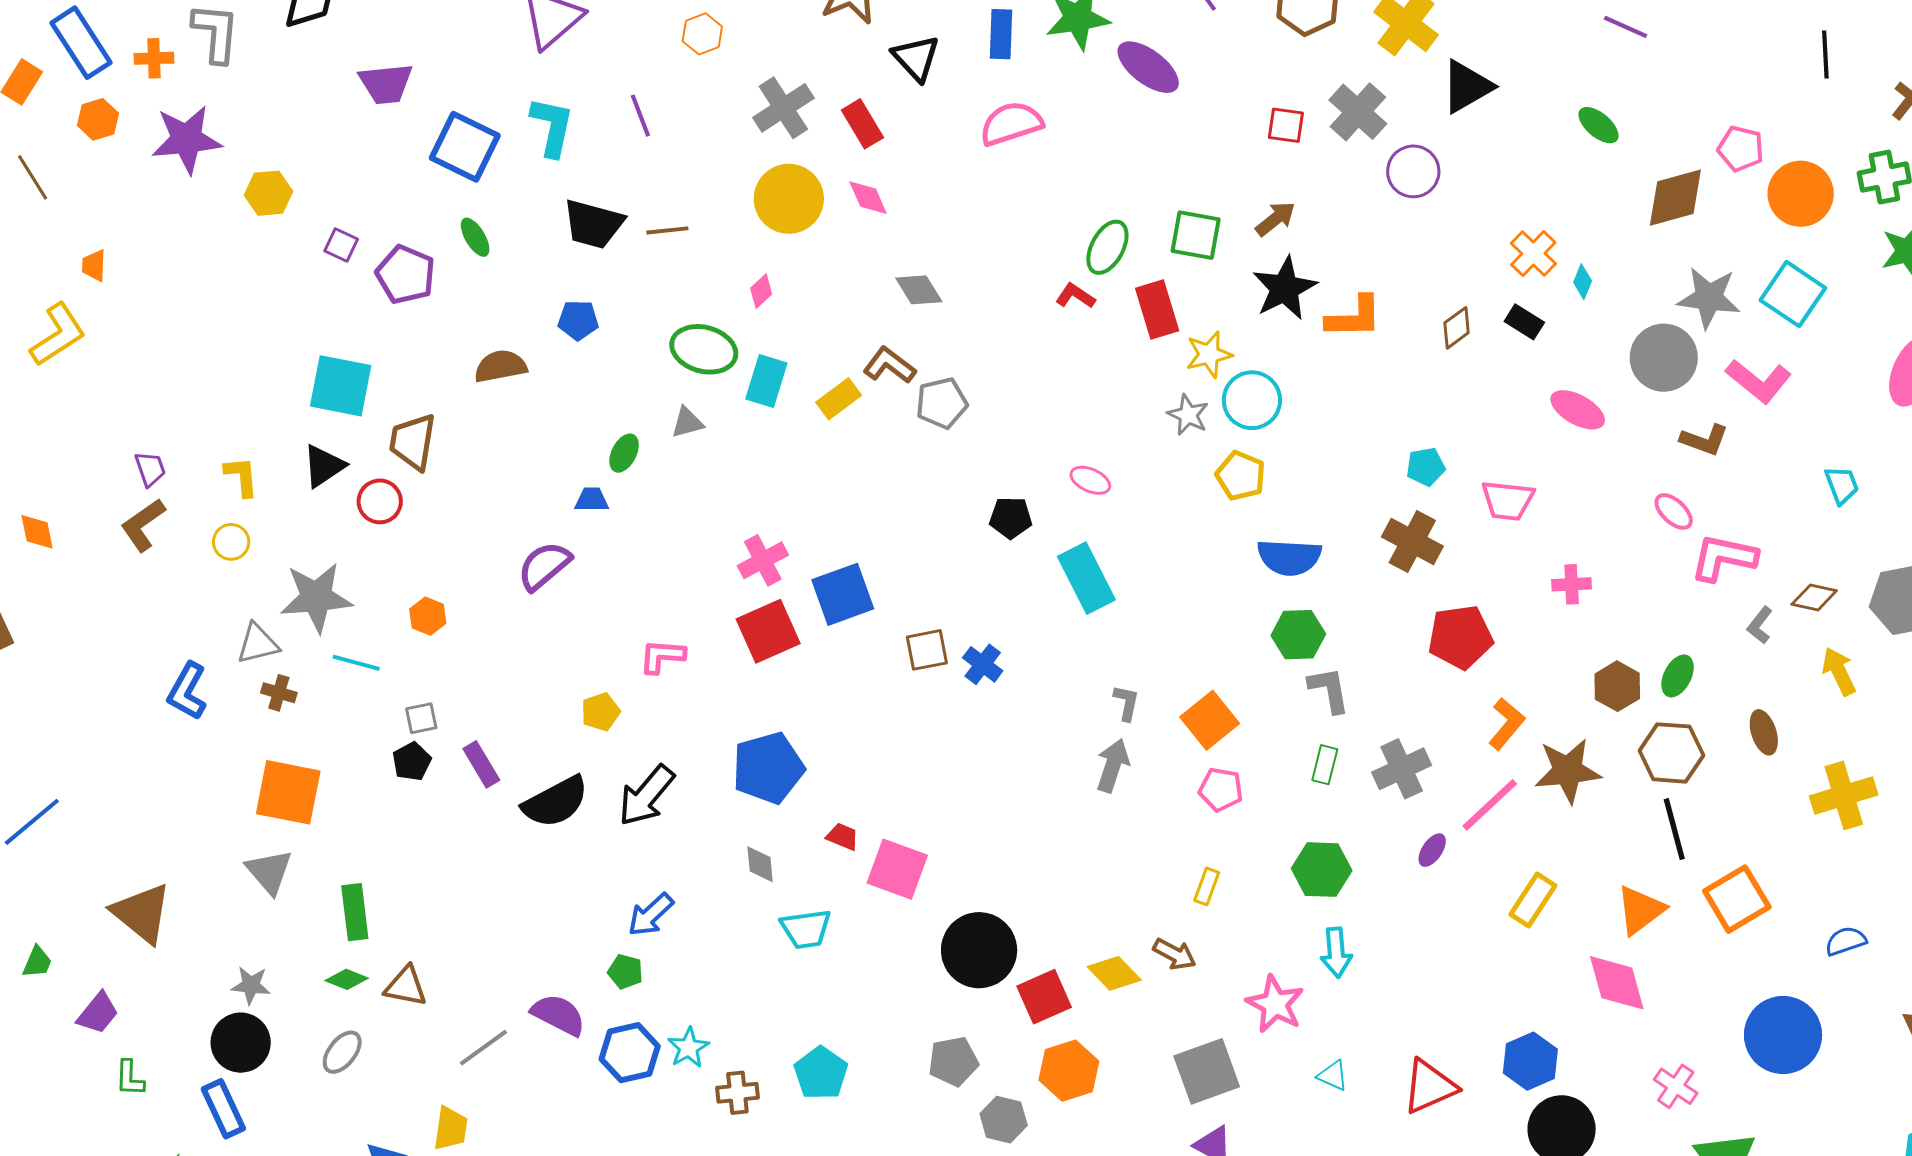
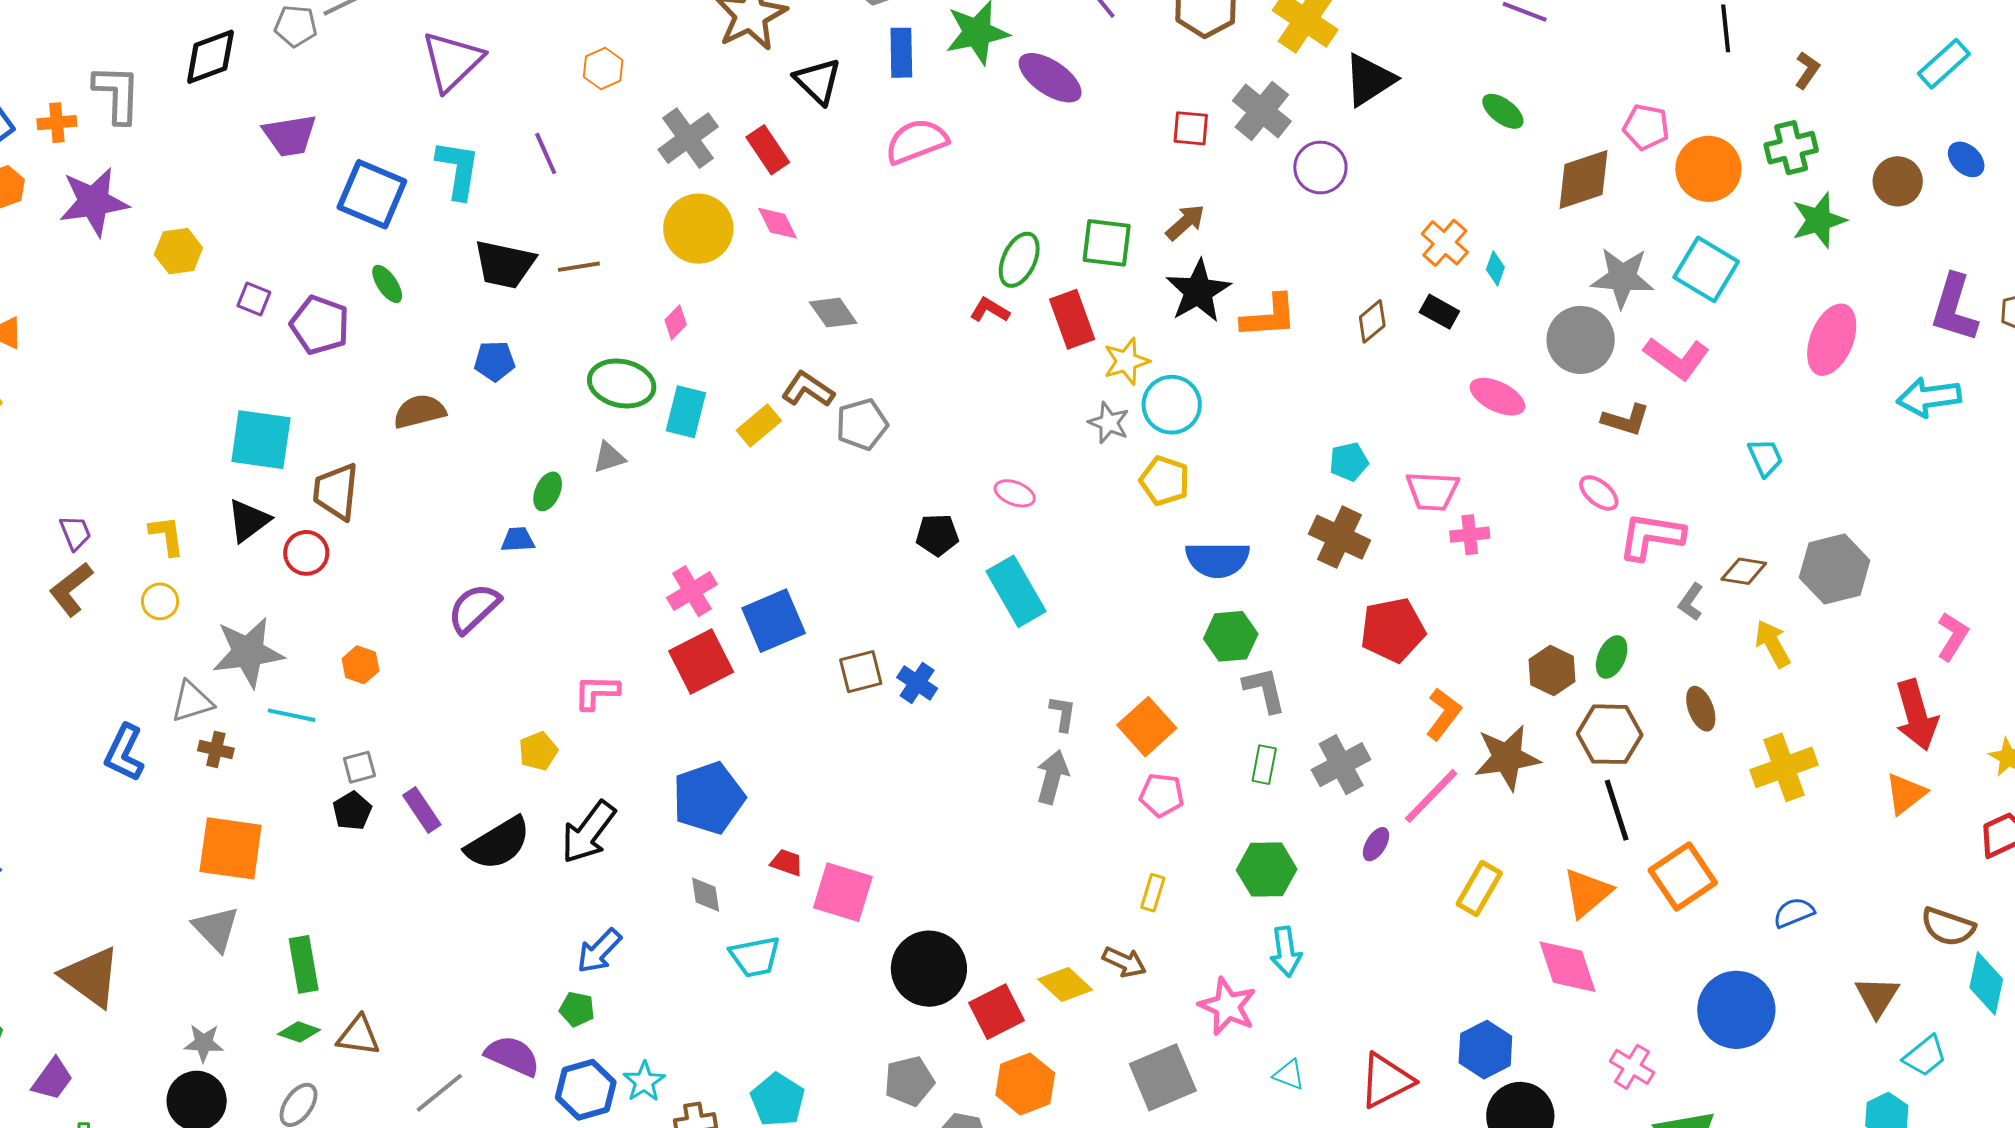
pink cross: (1572, 584) -> (1470, 535), moved

